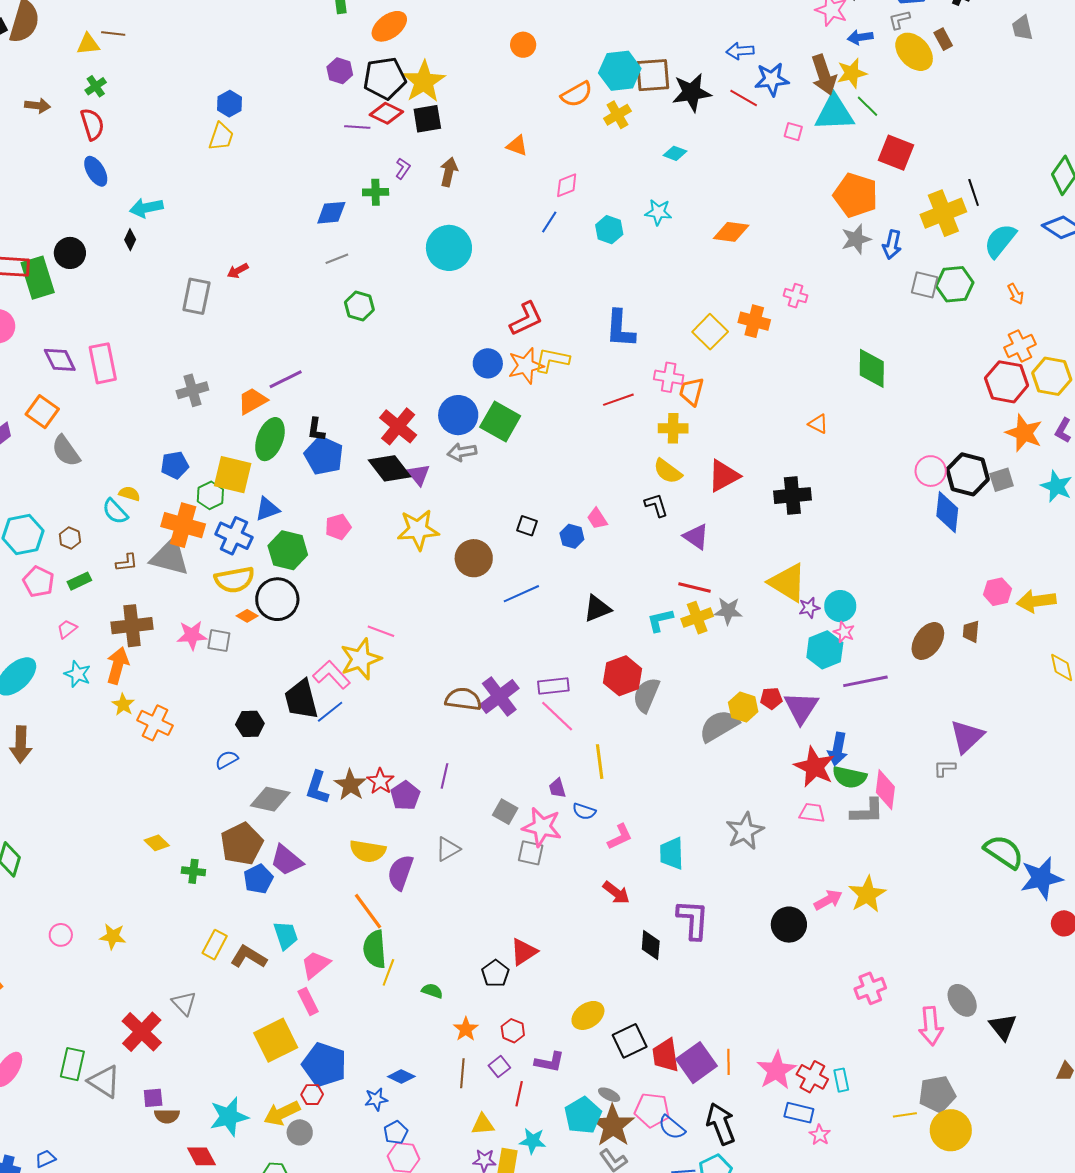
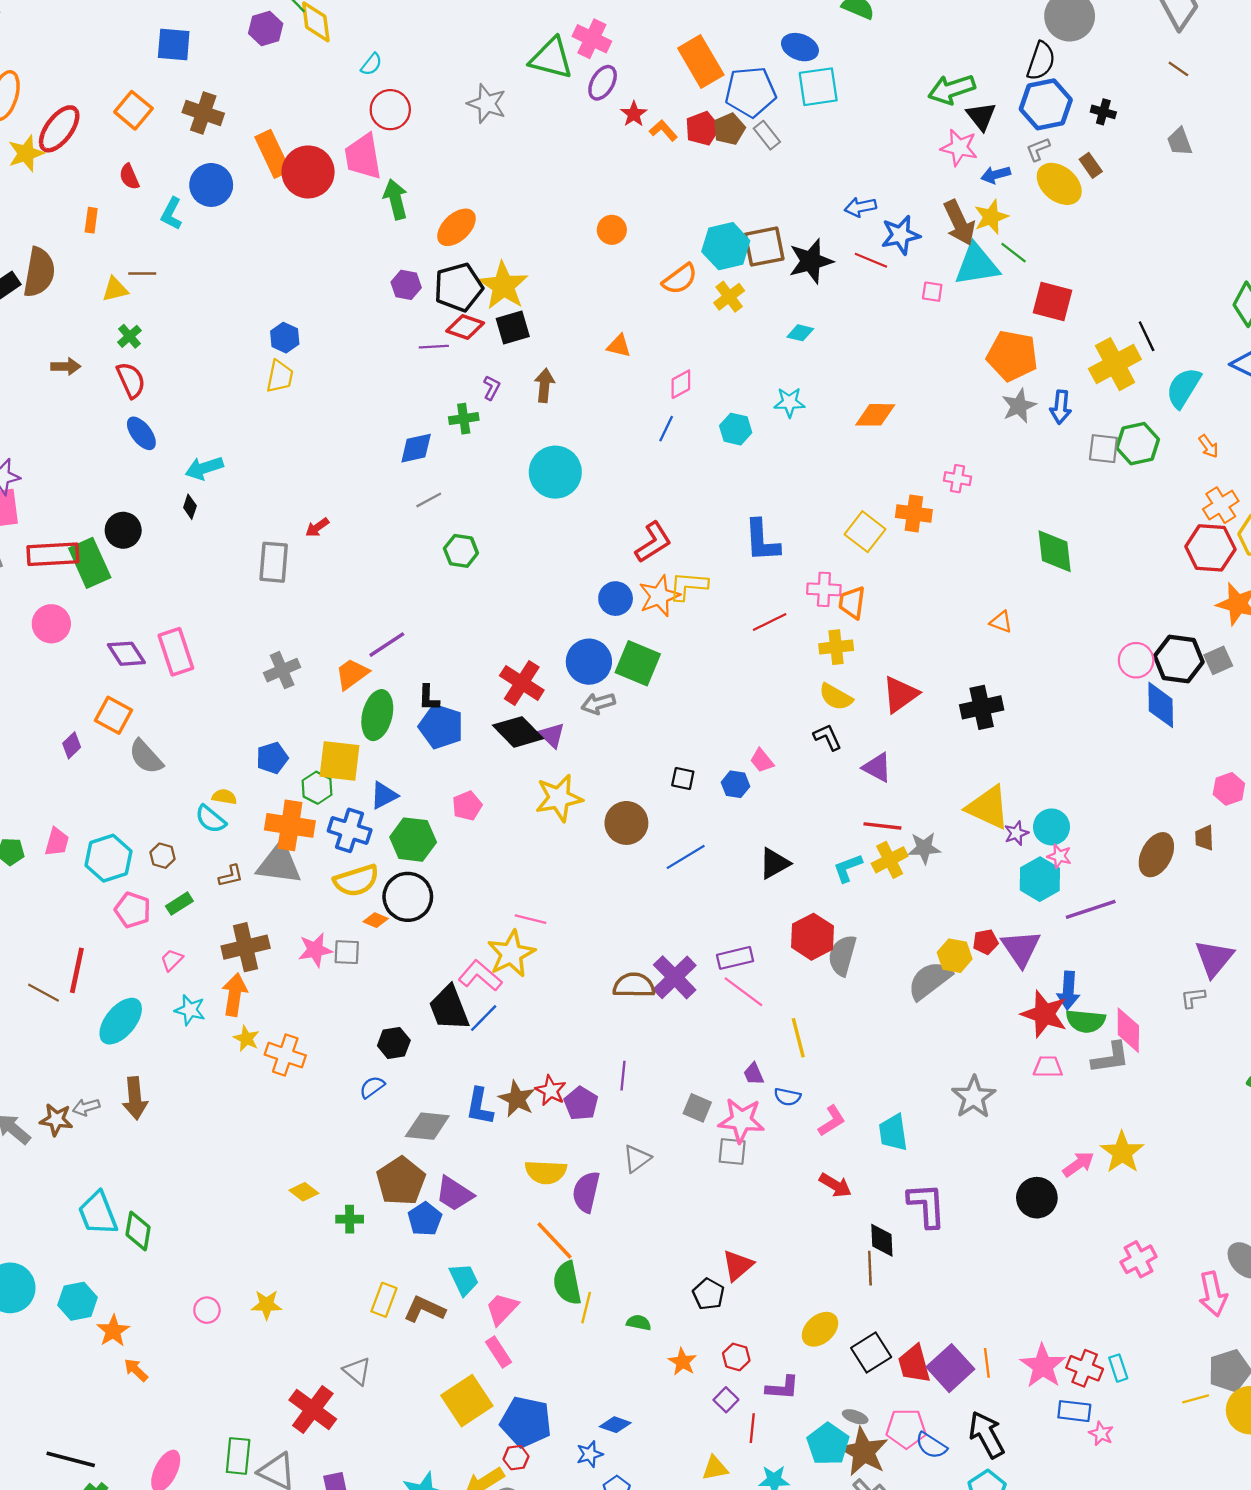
brown line: (462, 1073) -> (870, 1268), moved

